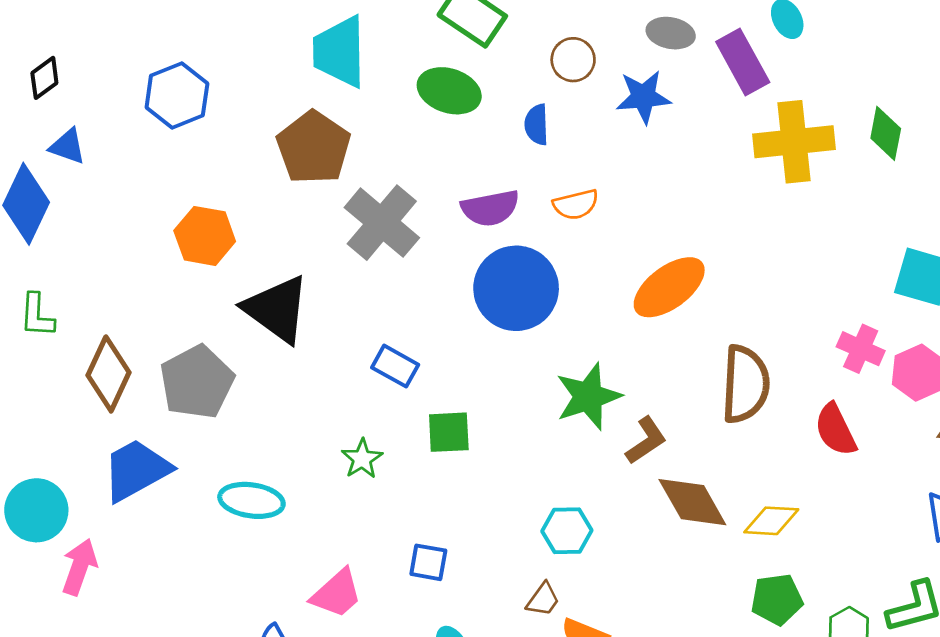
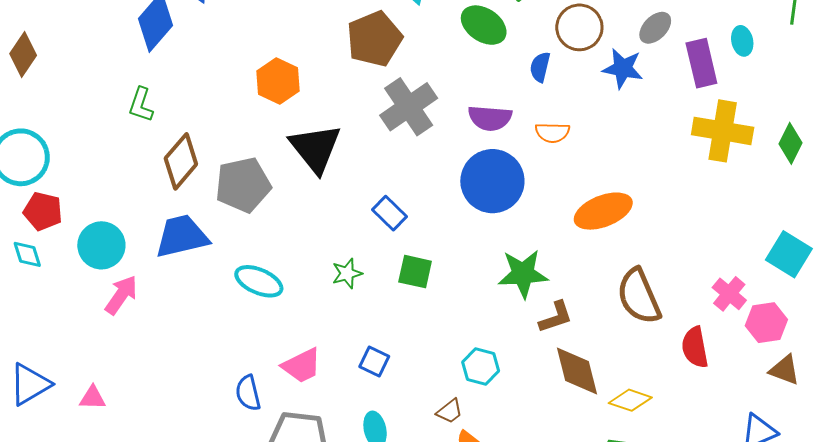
gray ellipse: (671, 33) -> (655, 28), turned -72
brown circle: (573, 60) -> (579, 27), size x1.4
brown semicircle: (745, 384) -> (639, 296), turned 138

